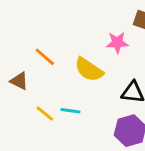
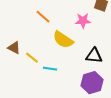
orange line: (45, 57) -> (43, 17), moved
yellow line: (45, 114) -> (32, 58), moved

